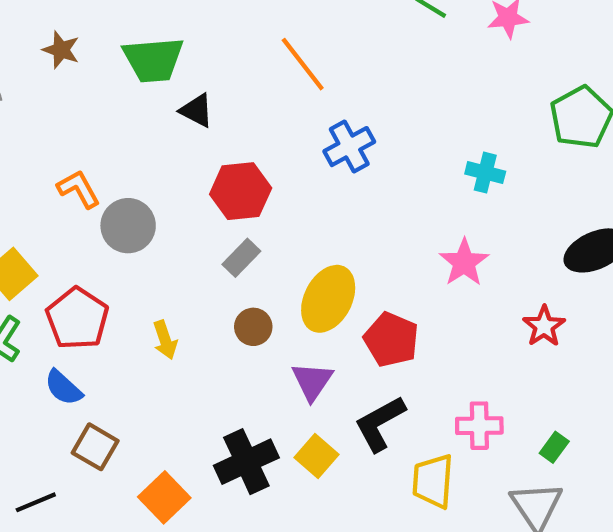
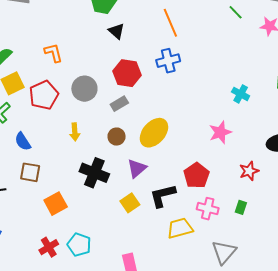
blue cross: (349, 147) -> (168, 61), moved
gray circle: (128, 226) -> (84, 89), moved
red pentagon: (77, 318) -> (44, 95), moved
red pentagon: (391, 340) -> (196, 175), moved
brown square: (95, 447) -> (30, 172), turned -35
green rectangle: (554, 447) -> (241, 207), moved, turned -32
black cross: (246, 462) -> (94, 173), moved, turned 32
yellow trapezoid: (433, 481) -> (180, 228), turned 56

